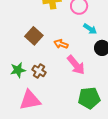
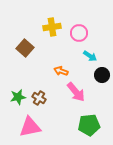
brown square: (34, 36) -> (25, 48), moved

